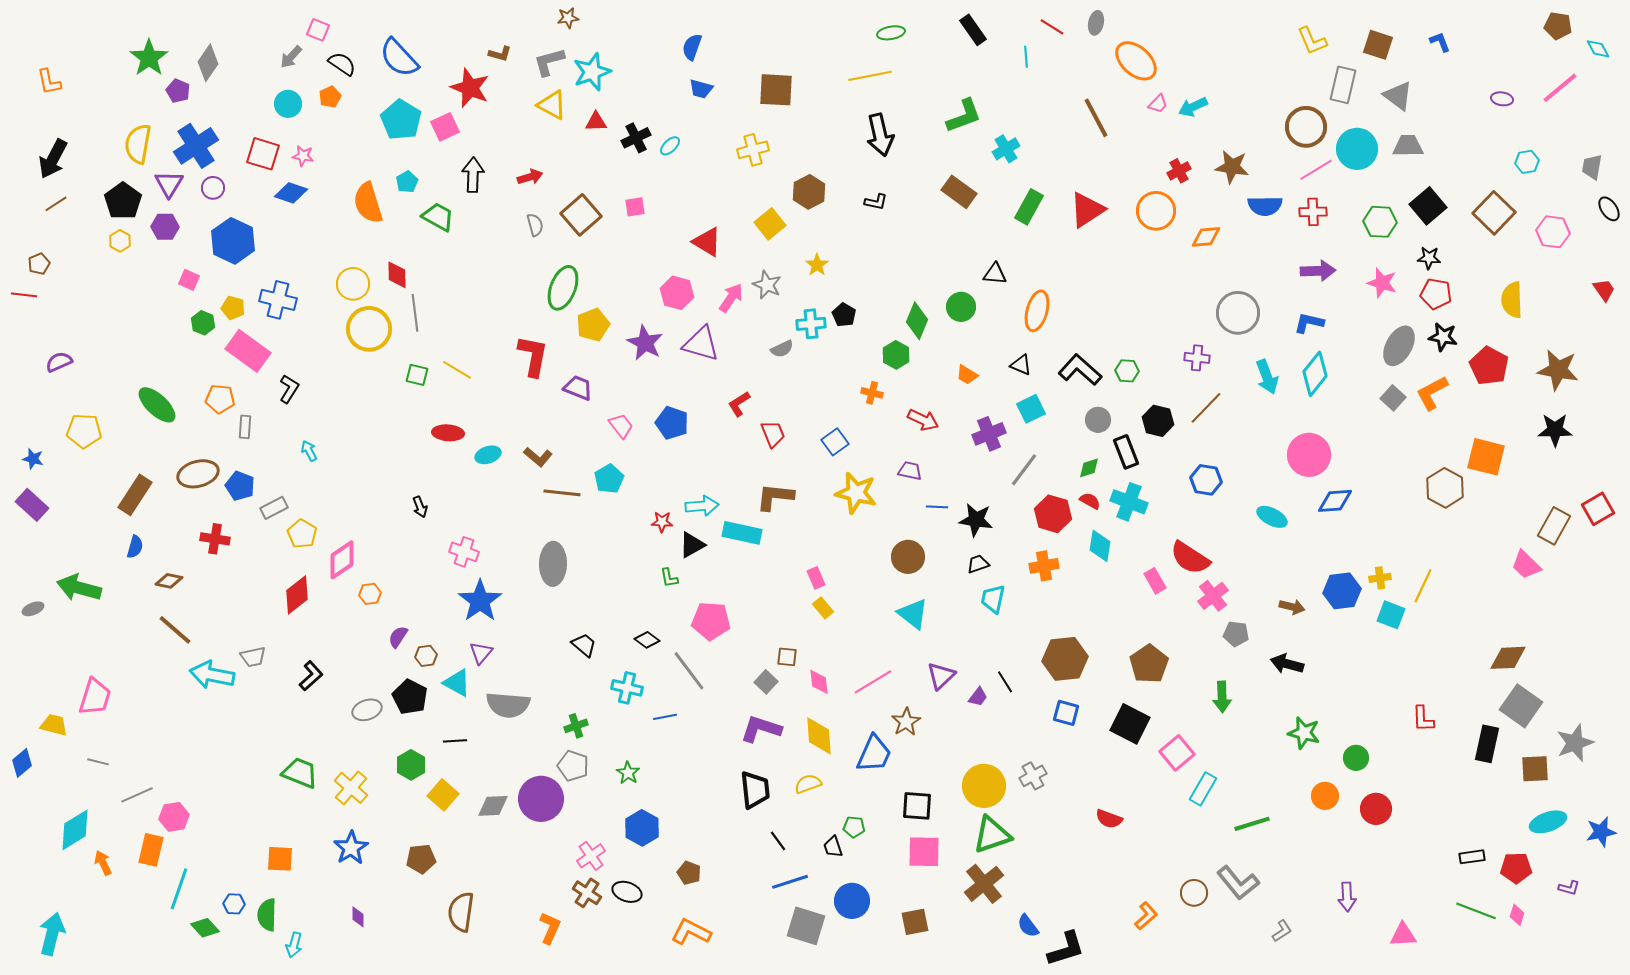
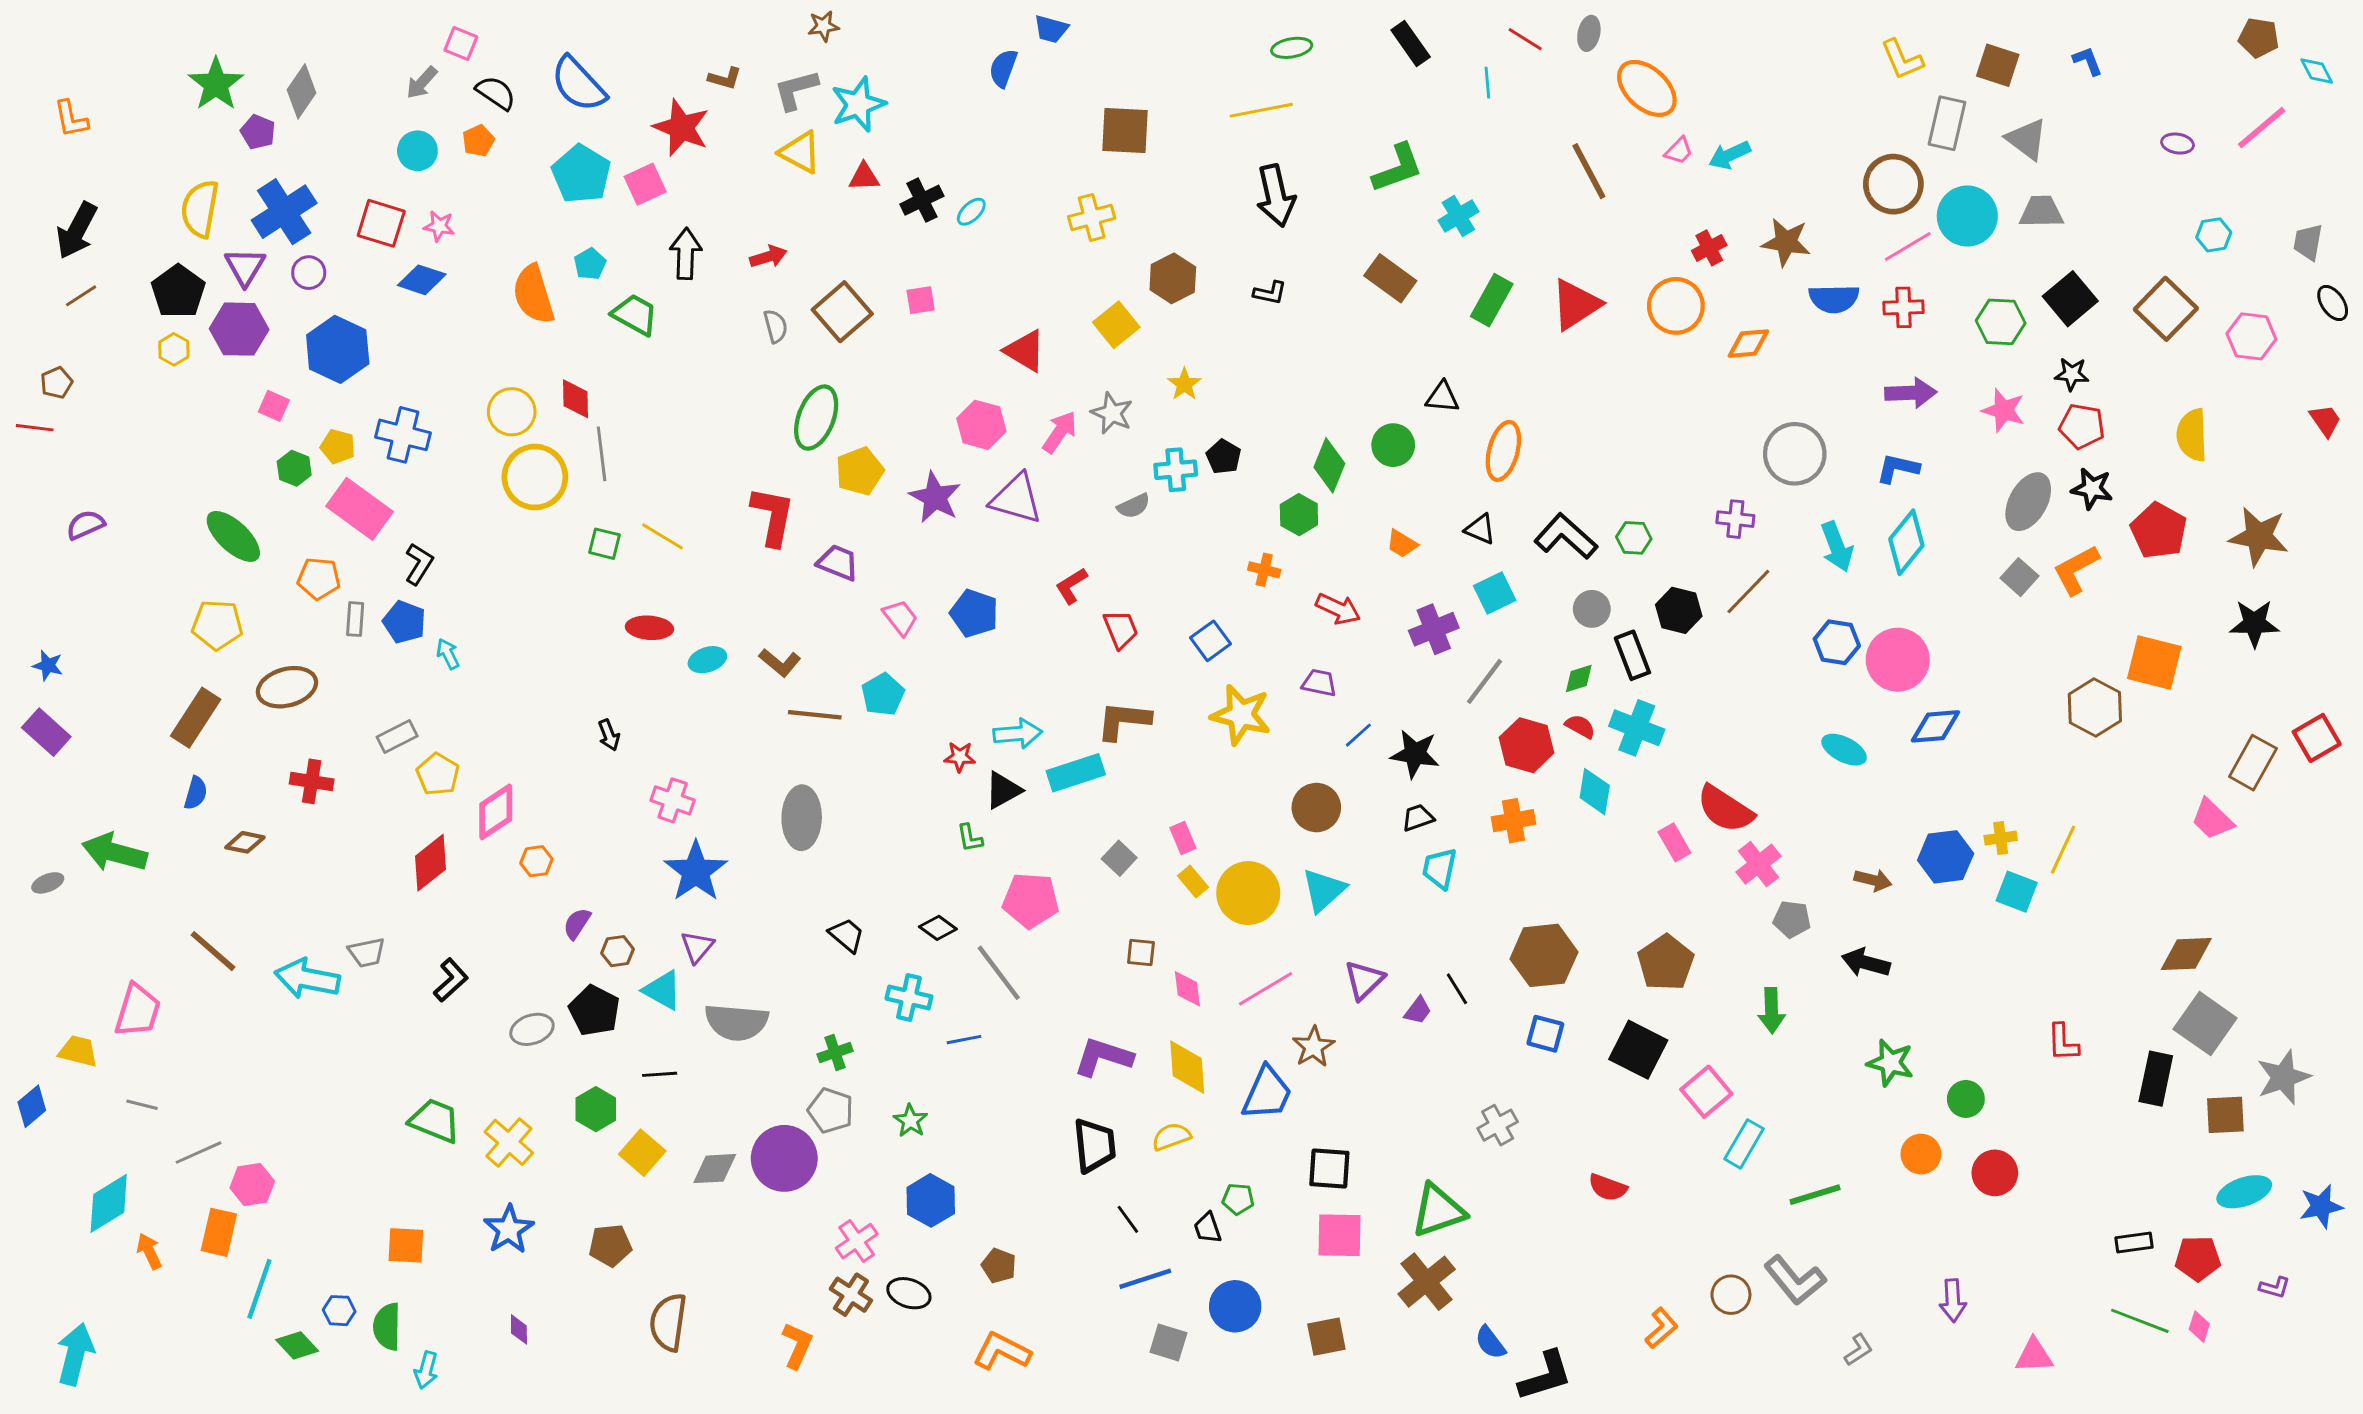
blue trapezoid: (701, 89) -> (1051, 29), moved
purple hexagon: (165, 227) -> (239, 329), size x1.4
green ellipse: (157, 405) -> (233, 536), moved
yellow pentagon: (84, 431) -> (217, 625), moved
blue hexagon: (1206, 480) -> (1837, 642), moved
blue pentagon: (240, 486) -> (404, 622), moved
blue line: (937, 507) -> (1358, 735), turned -45
cyan rectangle: (742, 533) -> (1076, 773), turned -30
cyan triangle: (913, 614) -> (1324, 890), turned 40
brown line: (175, 630) -> (213, 951), moved
gray square: (766, 682) -> (1119, 858), moved
yellow circle: (984, 786) -> (1248, 893), moved
gray square: (806, 926) -> (1168, 1343), size x0.7

